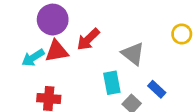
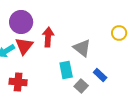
red arrow: (88, 39) -> (48, 37), turned 138
red triangle: (57, 51) -> (24, 46), turned -42

